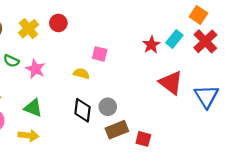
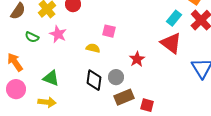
red star: (151, 45) -> (137, 59), moved
pink star: (35, 69) -> (58, 34), moved
red triangle: (171, 83) -> (171, 43), moved

